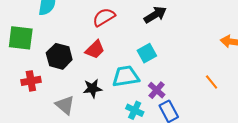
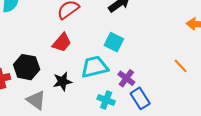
cyan square: (147, 53) -> (114, 42), turned -30
black hexagon: (59, 56) -> (27, 67), moved

